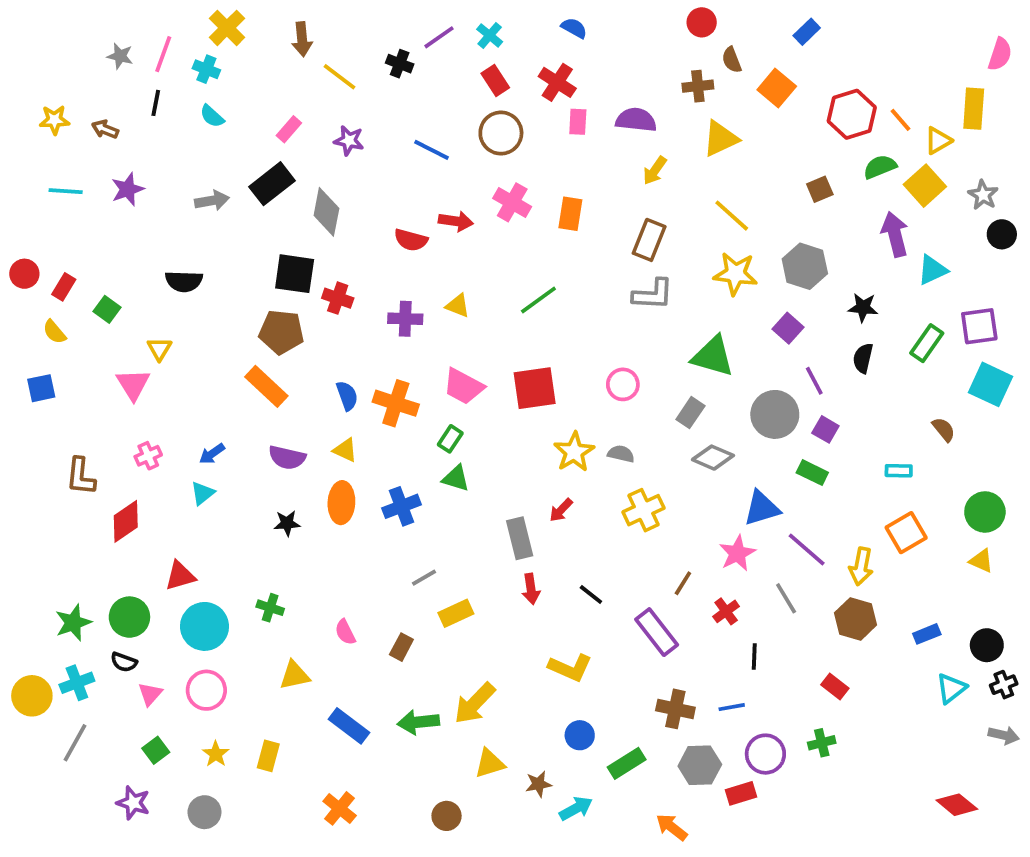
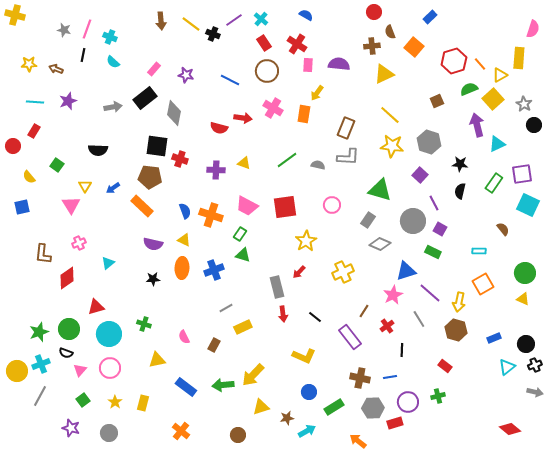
yellow cross: (227, 28) -> (15, 15), moved, turned -30
yellow line: (340, 77) -> (191, 24), moved
yellow arrow: (655, 171) -> (317, 93), moved
red rectangle: (64, 287) -> (34, 131), moved
blue arrow: (212, 454) -> (113, 188), moved
gray semicircle: (621, 454) -> (318, 165), moved

